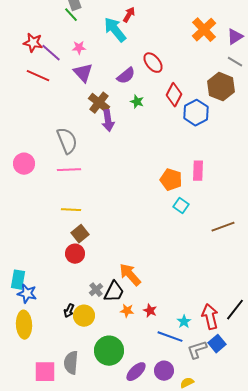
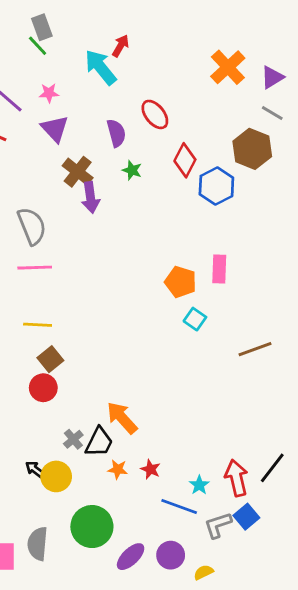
purple semicircle: (126, 76) -> (116, 133), turned -66
black arrow: (69, 311) -> (35, 469), turned 104

